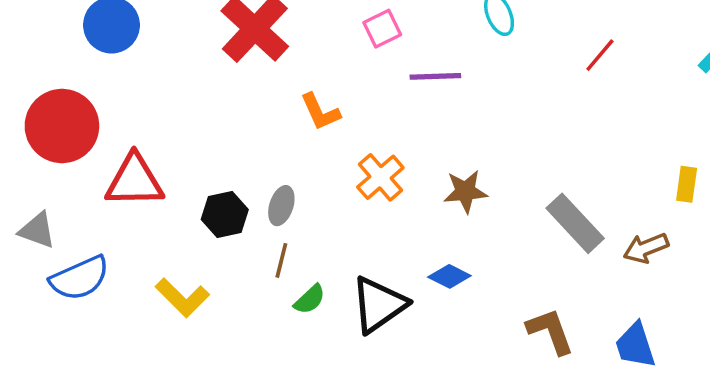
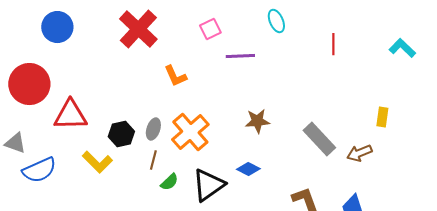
red line: (600, 55) -> (333, 44), turned -40
orange cross: (380, 177) -> (190, 132), moved, size x1.4
yellow L-shape: (182, 298) -> (97, 162), moved

